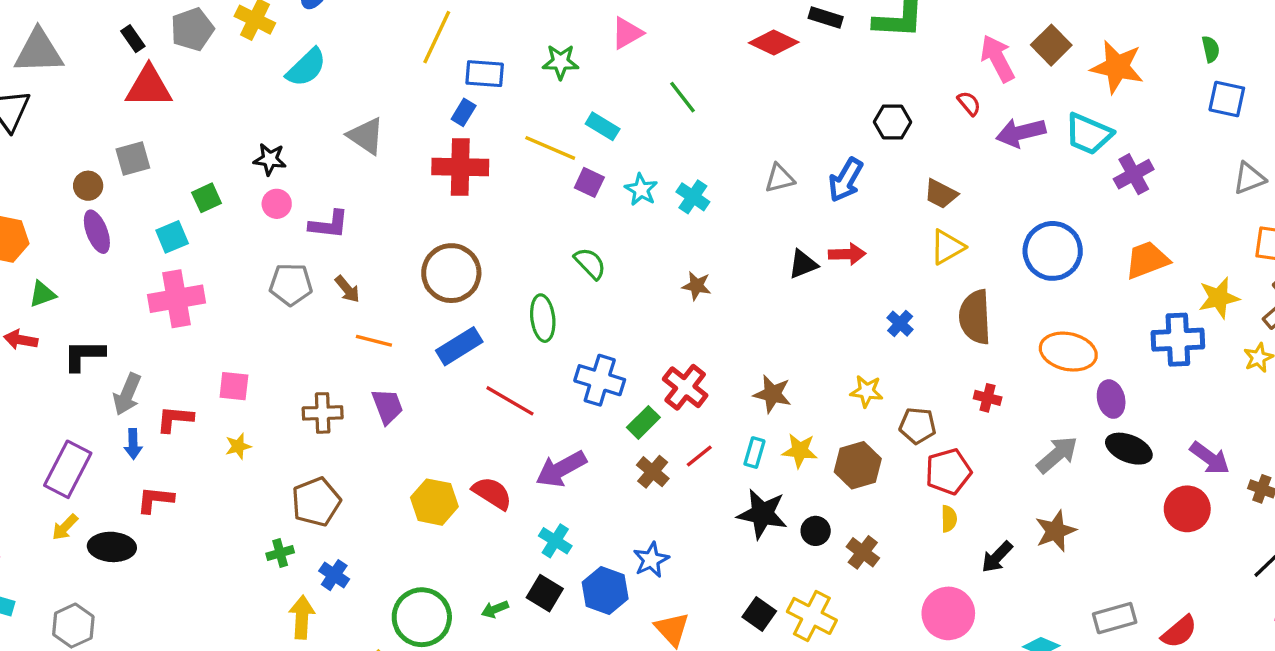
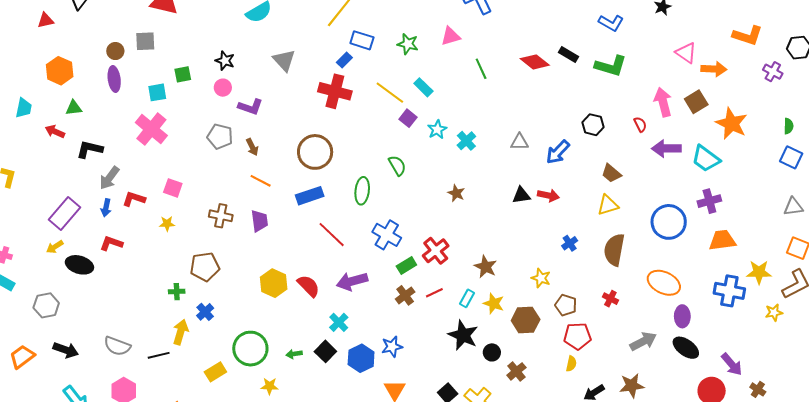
green line: (683, 97) -> (481, 69), moved
purple cross: (1134, 174) -> (709, 201), moved
pink cross: (177, 299) -> (151, 129), turned 36

